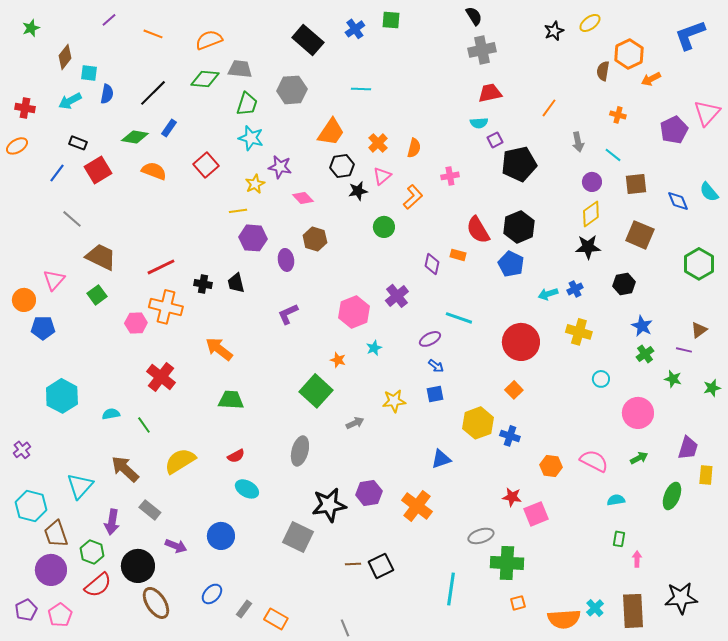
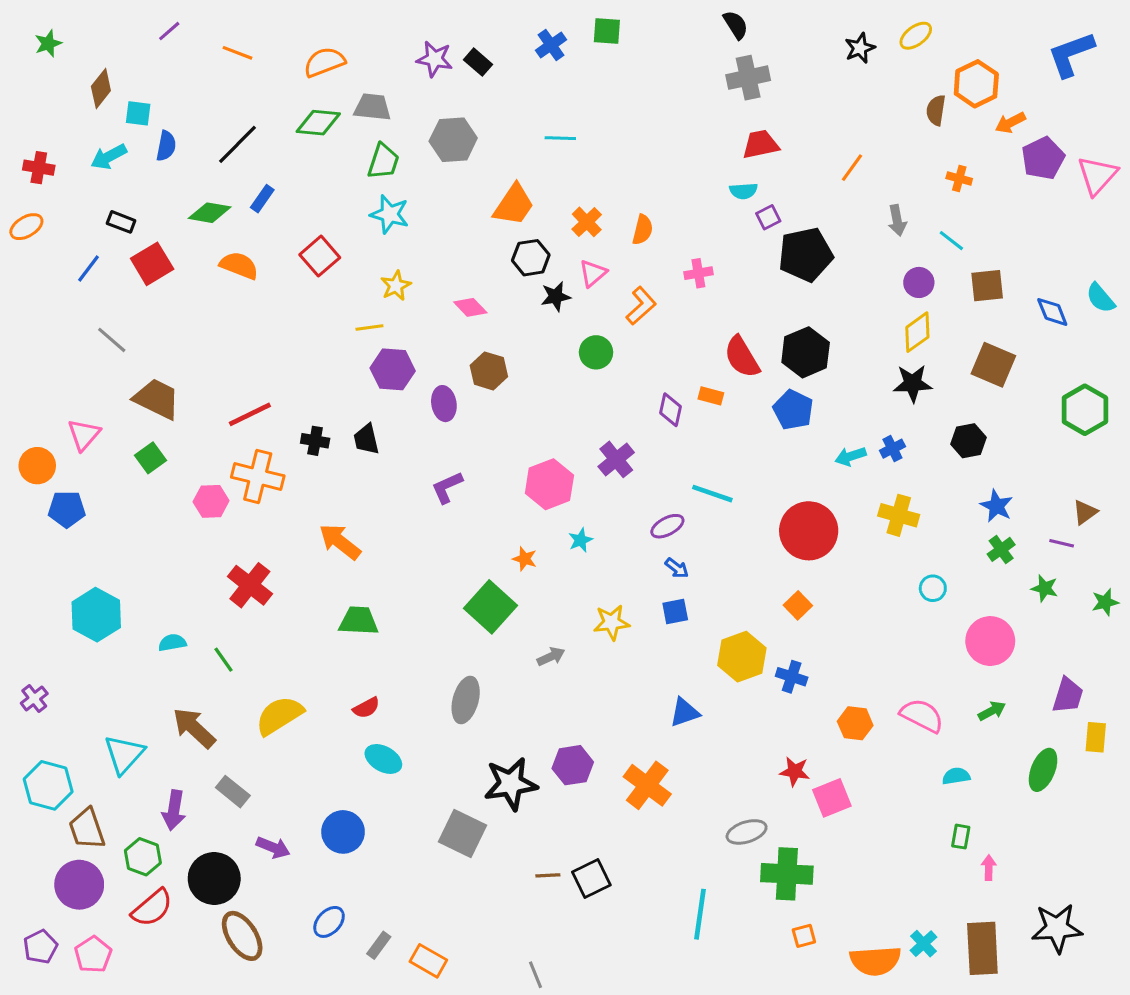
black rectangle: (308, 40) -> (478, 62), size x0.6
purple pentagon: (674, 130) -> (1043, 158), moved
purple star: (280, 167) -> (435, 59), moved

